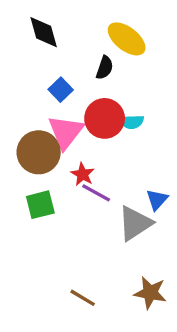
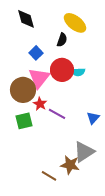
red star: (83, 174) -> (40, 104), moved
gray triangle: (135, 223) -> (84, 152), moved
brown star: (150, 293) -> (70, 165), moved

